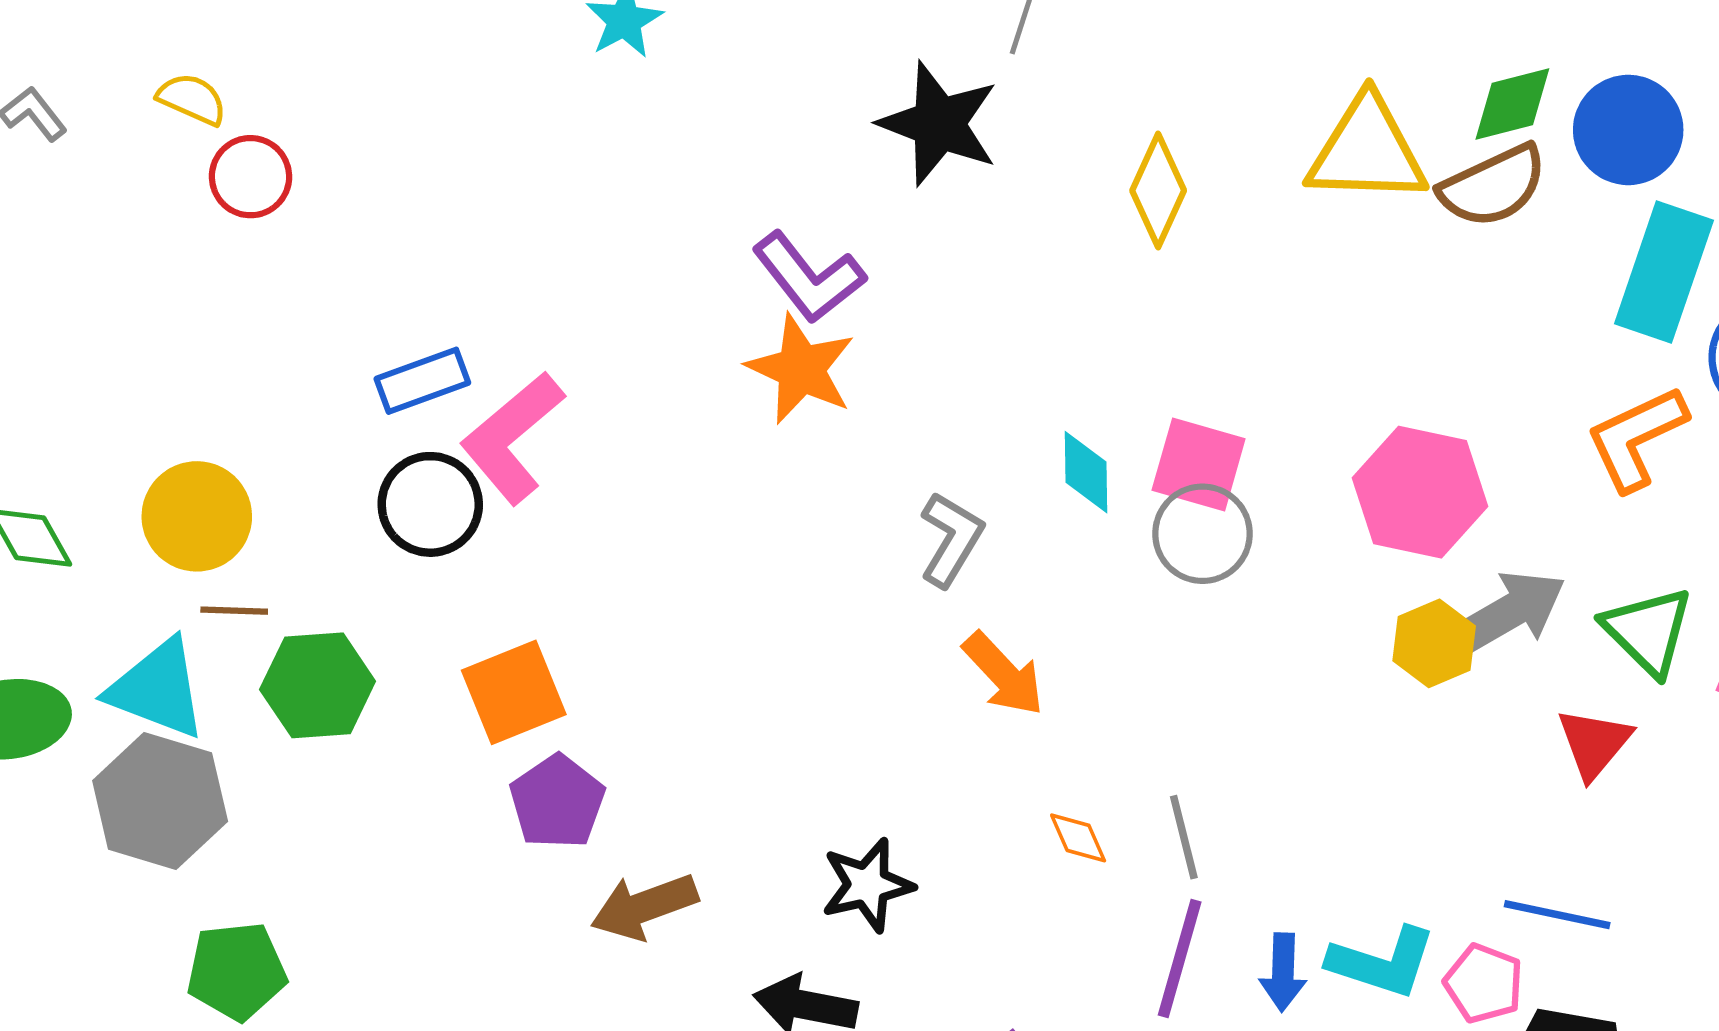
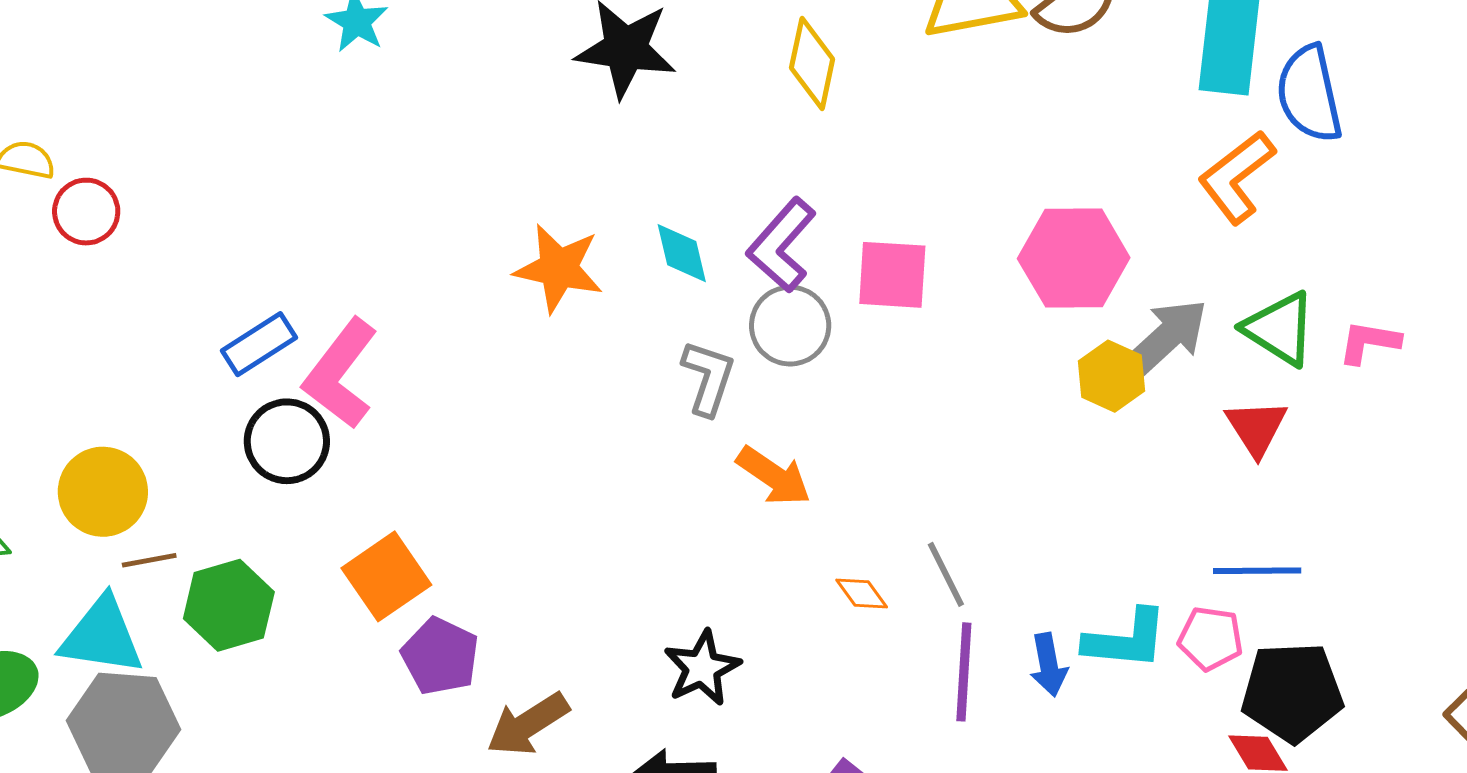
purple L-shape: (809, 277) -> (782, 245), moved, turned 92
cyan diamond: (1086, 472) -> (682, 253), moved
gray circle: (1202, 534) -> (790, 326), moved

